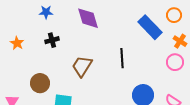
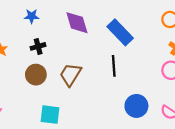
blue rectangle: (150, 27) -> (120, 32), moved
brown circle: (40, 83) -> (36, 75), moved

